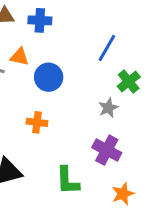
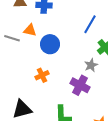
orange cross: (37, 122) -> (42, 75), turned -32
purple cross: (107, 150) -> (80, 85), moved

